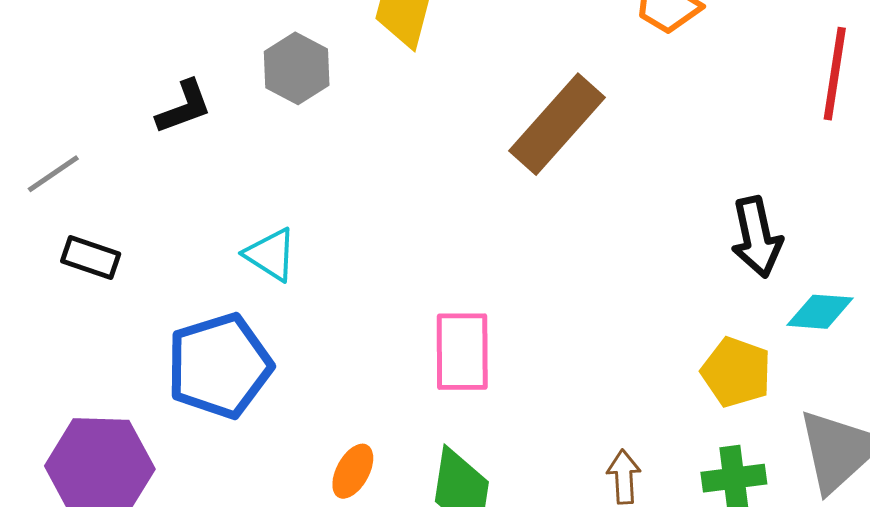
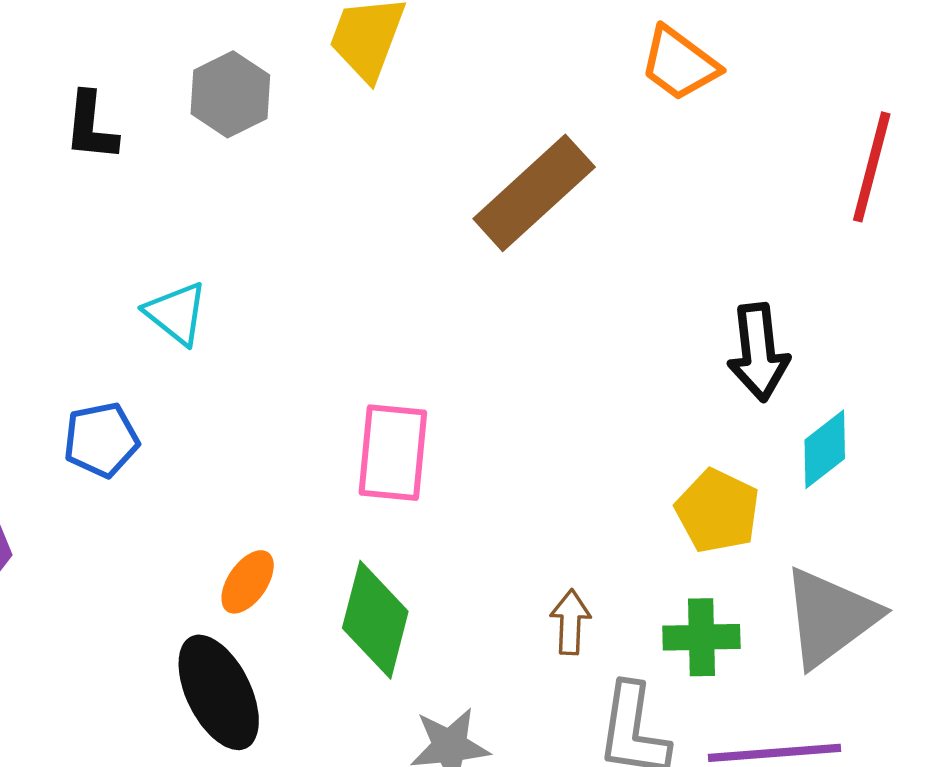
black L-shape: (184, 107) -> (91, 127), turned 110
cyan diamond: (820, 312) -> (825, 449), turned -48
blue pentagon: (219, 366) -> (101, 440), size x0.6

